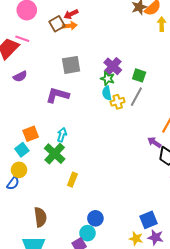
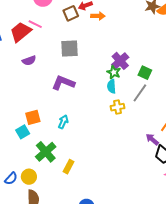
orange arrow: (70, 26) -> (98, 16), moved
gray square: (71, 65) -> (69, 48), moved
yellow cross: (118, 102) -> (118, 107), moved
green cross: (55, 154) -> (46, 152), moved
yellow circle: (19, 170) -> (29, 177), moved
blue semicircle: (13, 183) -> (11, 179), moved

